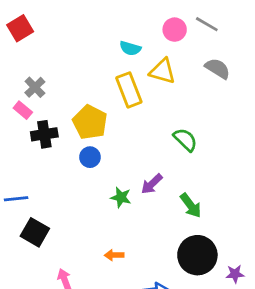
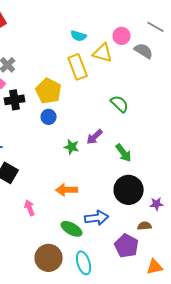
gray line: (207, 24) -> (156, 27), moved
pink circle: (175, 30) -> (122, 36), moved
orange arrow: (114, 255) -> (67, 190), size x1.5

